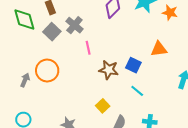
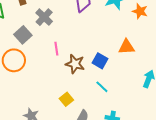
gray square: (52, 32) -> (23, 35), moved
pink line: (88, 48) -> (56, 49), moved

